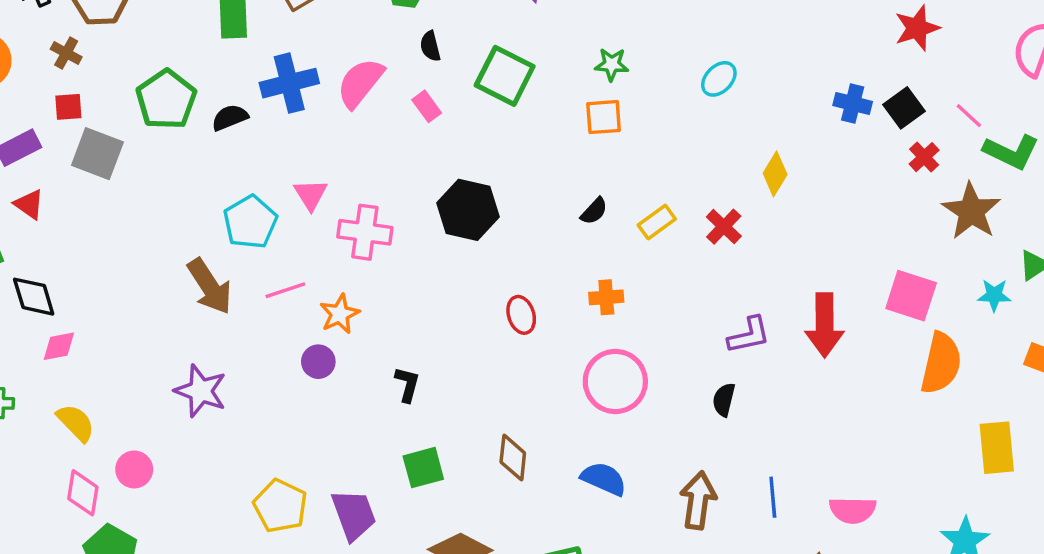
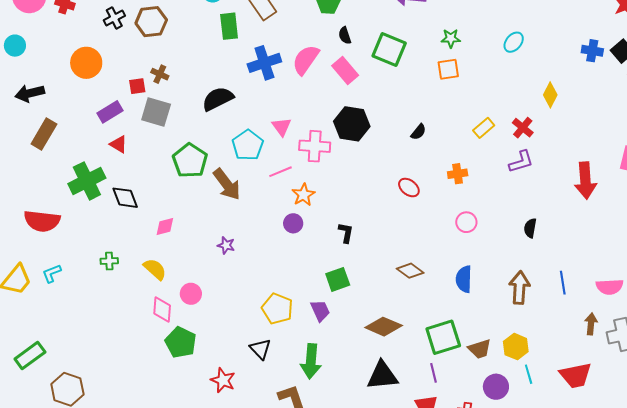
brown cross: (66, 53) -> (160, 74), moved
green pentagon: (166, 100) -> (190, 161), moved
pink rectangle: (427, 106) -> (345, 71), size x1.5
black semicircle: (230, 117) -> (218, 99), moved, size x1.5
black hexagon: (468, 210) -> (352, 124), moved
black semicircle: (594, 211) -> (418, 132), moved
pink line: (285, 290) -> (281, 172), moved
red ellipse: (521, 315) -> (409, 188), turned -30
purple L-shape: (749, 335) -> (521, 162), moved
pink diamond: (59, 346) -> (165, 227), moved
pink circle: (615, 381) -> (466, 222), size x0.6
purple star: (201, 391) -> (226, 245), size x0.6
brown diamond: (513, 458) -> (410, 271), turned -56
green square: (423, 468) -> (338, 279), moved
blue semicircle: (604, 479) -> (464, 279), turned -108
purple trapezoid: (354, 515) -> (320, 311), size x0.7

